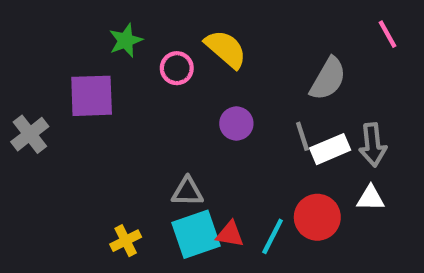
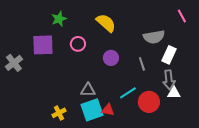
pink circle: (177, 68) -> (78, 44), moved
gray semicircle: (328, 79) -> (154, 37), turned 50
gray arrow: (373, 145) -> (169, 80), moved
white rectangle: (330, 149) -> (169, 55), moved, turned -42
cyan line: (273, 236) -> (128, 93), moved, turned 30

